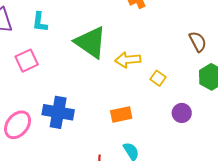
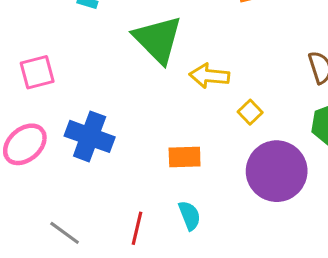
pink square: (27, 61) -> (37, 72), moved
purple circle: (182, 113) -> (277, 171), size x2.0

